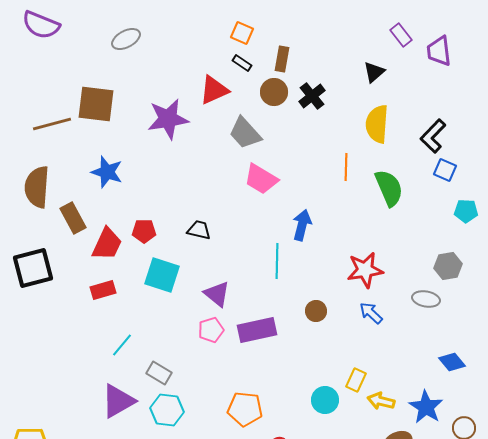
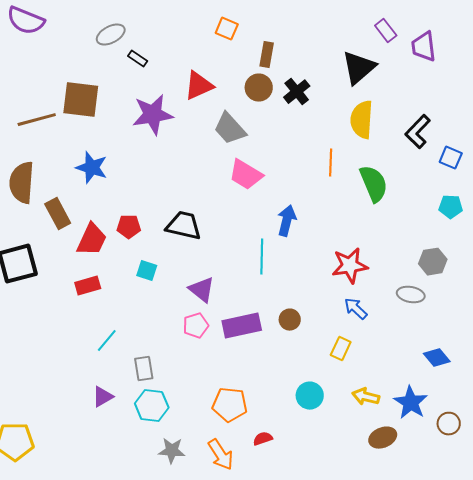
black rectangle: (242, 63) -> (138, 59), moved
black triangle: (374, 72) -> (359, 68), size x1.6
blue square: (445, 170) -> (451, 158), moved
black trapezoid: (199, 230) -> (184, 226), size x1.5
cyan square: (162, 275) -> (147, 271), size x0.6
brown circle: (316, 311) -> (290, 320), moved
gray rectangle: (159, 373) -> (144, 369), turned 50
yellow rectangle: (356, 380) -> (341, 349), moved
purple triangle: (118, 401) -> (103, 397), size x0.6

